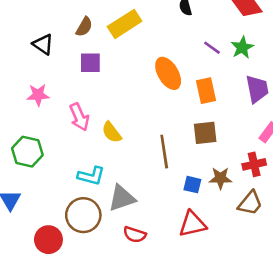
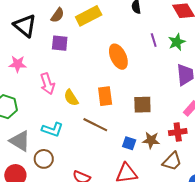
black triangle: (43, 44) -> (25, 26), size x1.4
purple line: (212, 48) -> (154, 40), turned 32
orange rectangle: (206, 91) -> (105, 96), moved
brown line: (164, 152) -> (95, 125), moved, turned -60
gray triangle: (122, 198) -> (20, 141), moved, turned 45
brown circle: (83, 215) -> (44, 159), size x0.7

